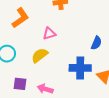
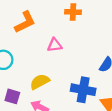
yellow semicircle: (40, 55) -> (40, 82), moved

